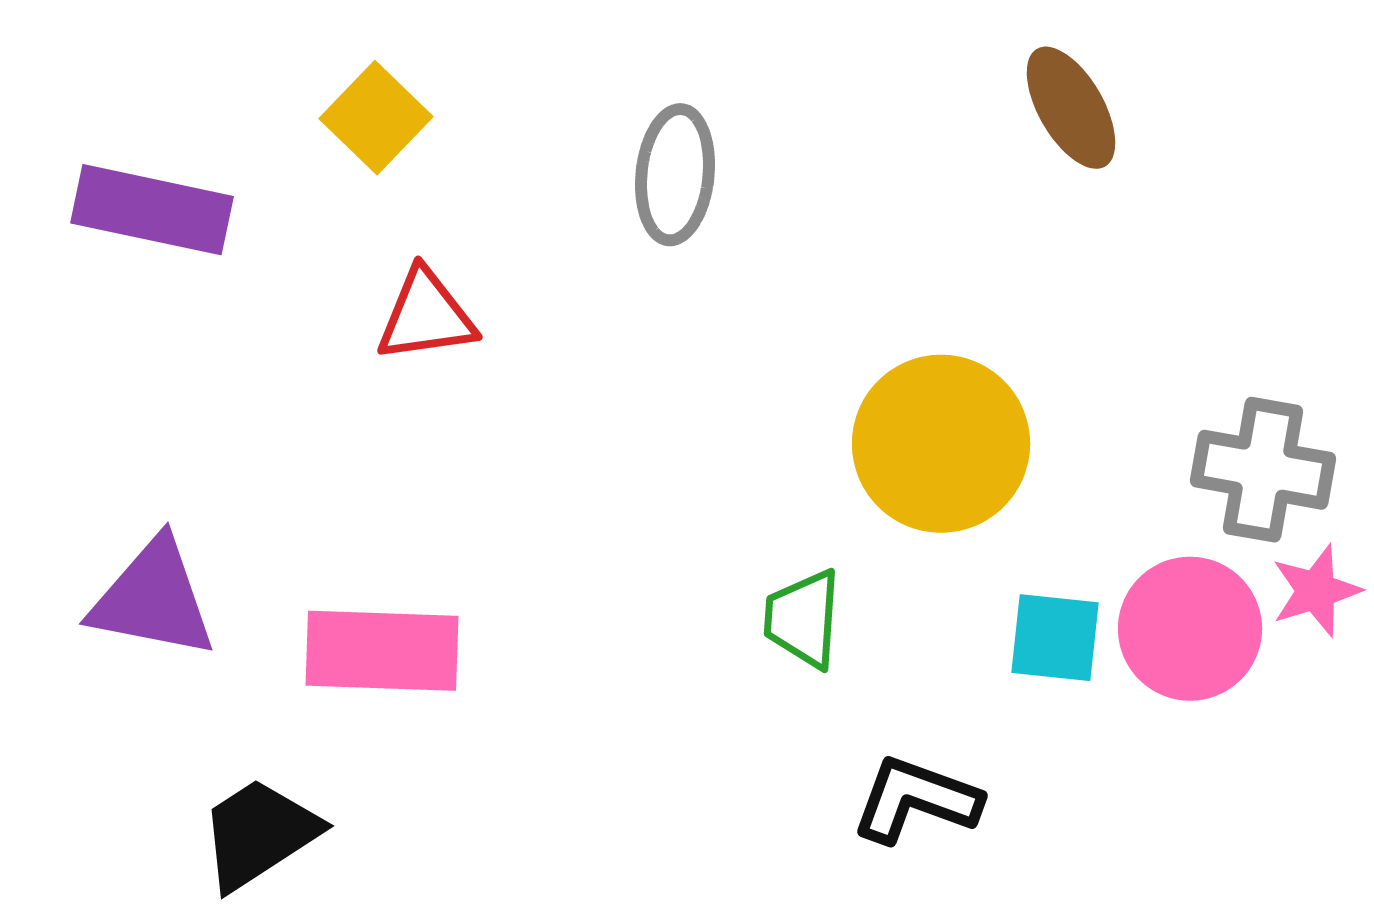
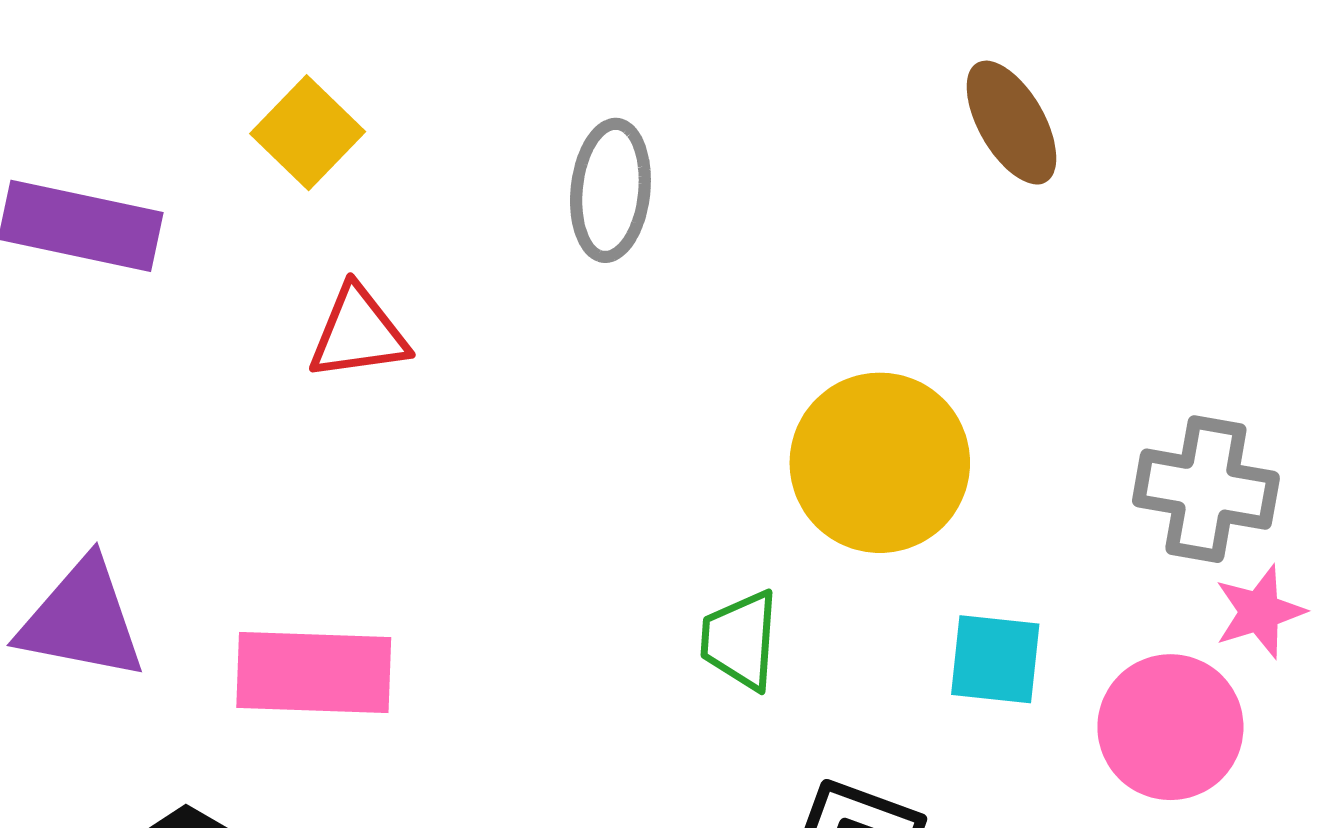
pink circle: (1190, 629) -> (1170, 727), moved

